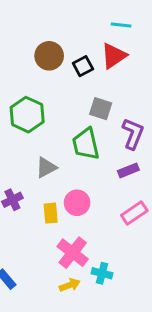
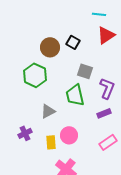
brown circle: (49, 56) -> (50, 47), moved
red triangle: (114, 56) -> (106, 35), moved
black square: (83, 66) -> (73, 42), turned -32

